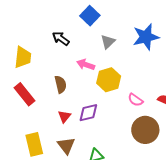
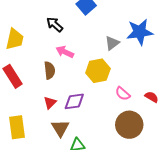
gray triangle: (108, 42) -> (112, 43), moved
pink arrow: (86, 65) -> (65, 52), moved
brown triangle: (66, 145) -> (60, 128), moved

